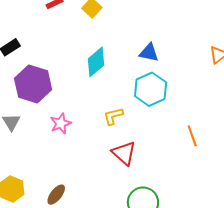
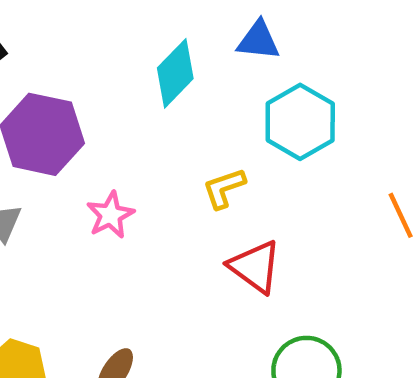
blue triangle: (149, 53) -> (258, 40), moved

